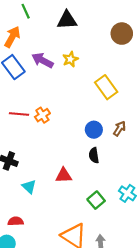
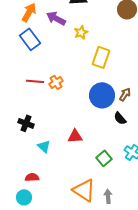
purple arrow: (42, 60) -> (56, 18), moved
yellow rectangle: (106, 87) -> (101, 57), moved, turned 55
blue circle: (94, 130) -> (102, 95), size x1.6
black semicircle: (94, 155) -> (120, 118), moved, turned -32

